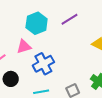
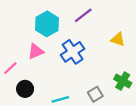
blue cross: (43, 64) -> (73, 52), moved

